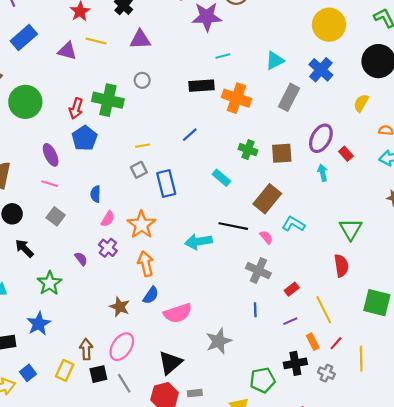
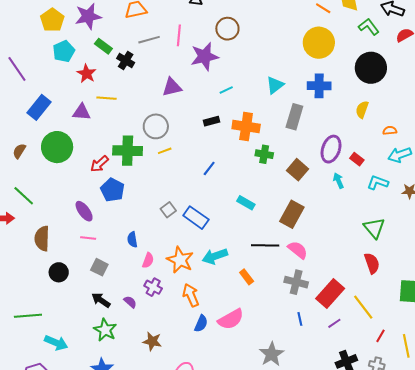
purple triangle: (140, 39) -> (172, 87), moved
blue cross: (321, 70) -> (319, 86), turned -30
gray circle: (142, 80) -> (156, 126), size x1.6
black rectangle: (201, 86) -> (212, 121), size x0.7
green circle: (25, 102) -> (57, 147), moved
red arrow: (76, 108) -> (99, 164), turned 42
yellow line: (143, 146) -> (165, 151), moved
green cross: (248, 150) -> (264, 154), moved
brown square: (282, 153) -> (298, 170), turned -35
blue rectangle: (166, 184) -> (196, 218), turned -30
cyan L-shape: (293, 224) -> (378, 183), moved
pink semicircle: (266, 237) -> (298, 250), size x1.5
cyan arrow: (198, 242) -> (215, 256), moved
black arrow: (24, 248) -> (101, 300), moved
red rectangle: (292, 289) -> (330, 294), size x2.0
brown star: (120, 307) -> (152, 341), moved
pink semicircle: (178, 313) -> (231, 319), moved
orange rectangle: (313, 342) -> (247, 277), moved

